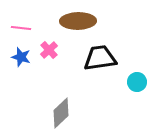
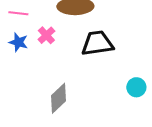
cyan circle: (137, 82) -> (136, 87), moved

